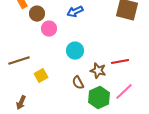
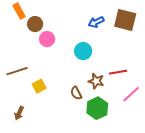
blue arrow: (75, 12) -> (96, 22), moved
cyan circle: (75, 51) -> (83, 51), moved
pink line: (124, 92) -> (131, 94), moved

